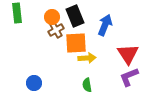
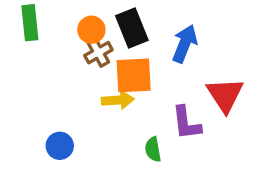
yellow arrow: (87, 58) -> (118, 100), moved
purple L-shape: (129, 77) -> (186, 123), moved, turned -75

